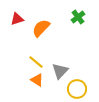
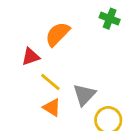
green cross: (78, 17) -> (110, 19), turned -32
red triangle: (17, 19) -> (31, 57), moved

